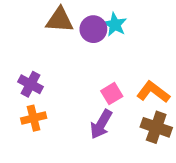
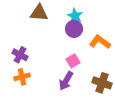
purple circle: (93, 29) -> (74, 29), moved
orange L-shape: (153, 92) -> (100, 42), moved

